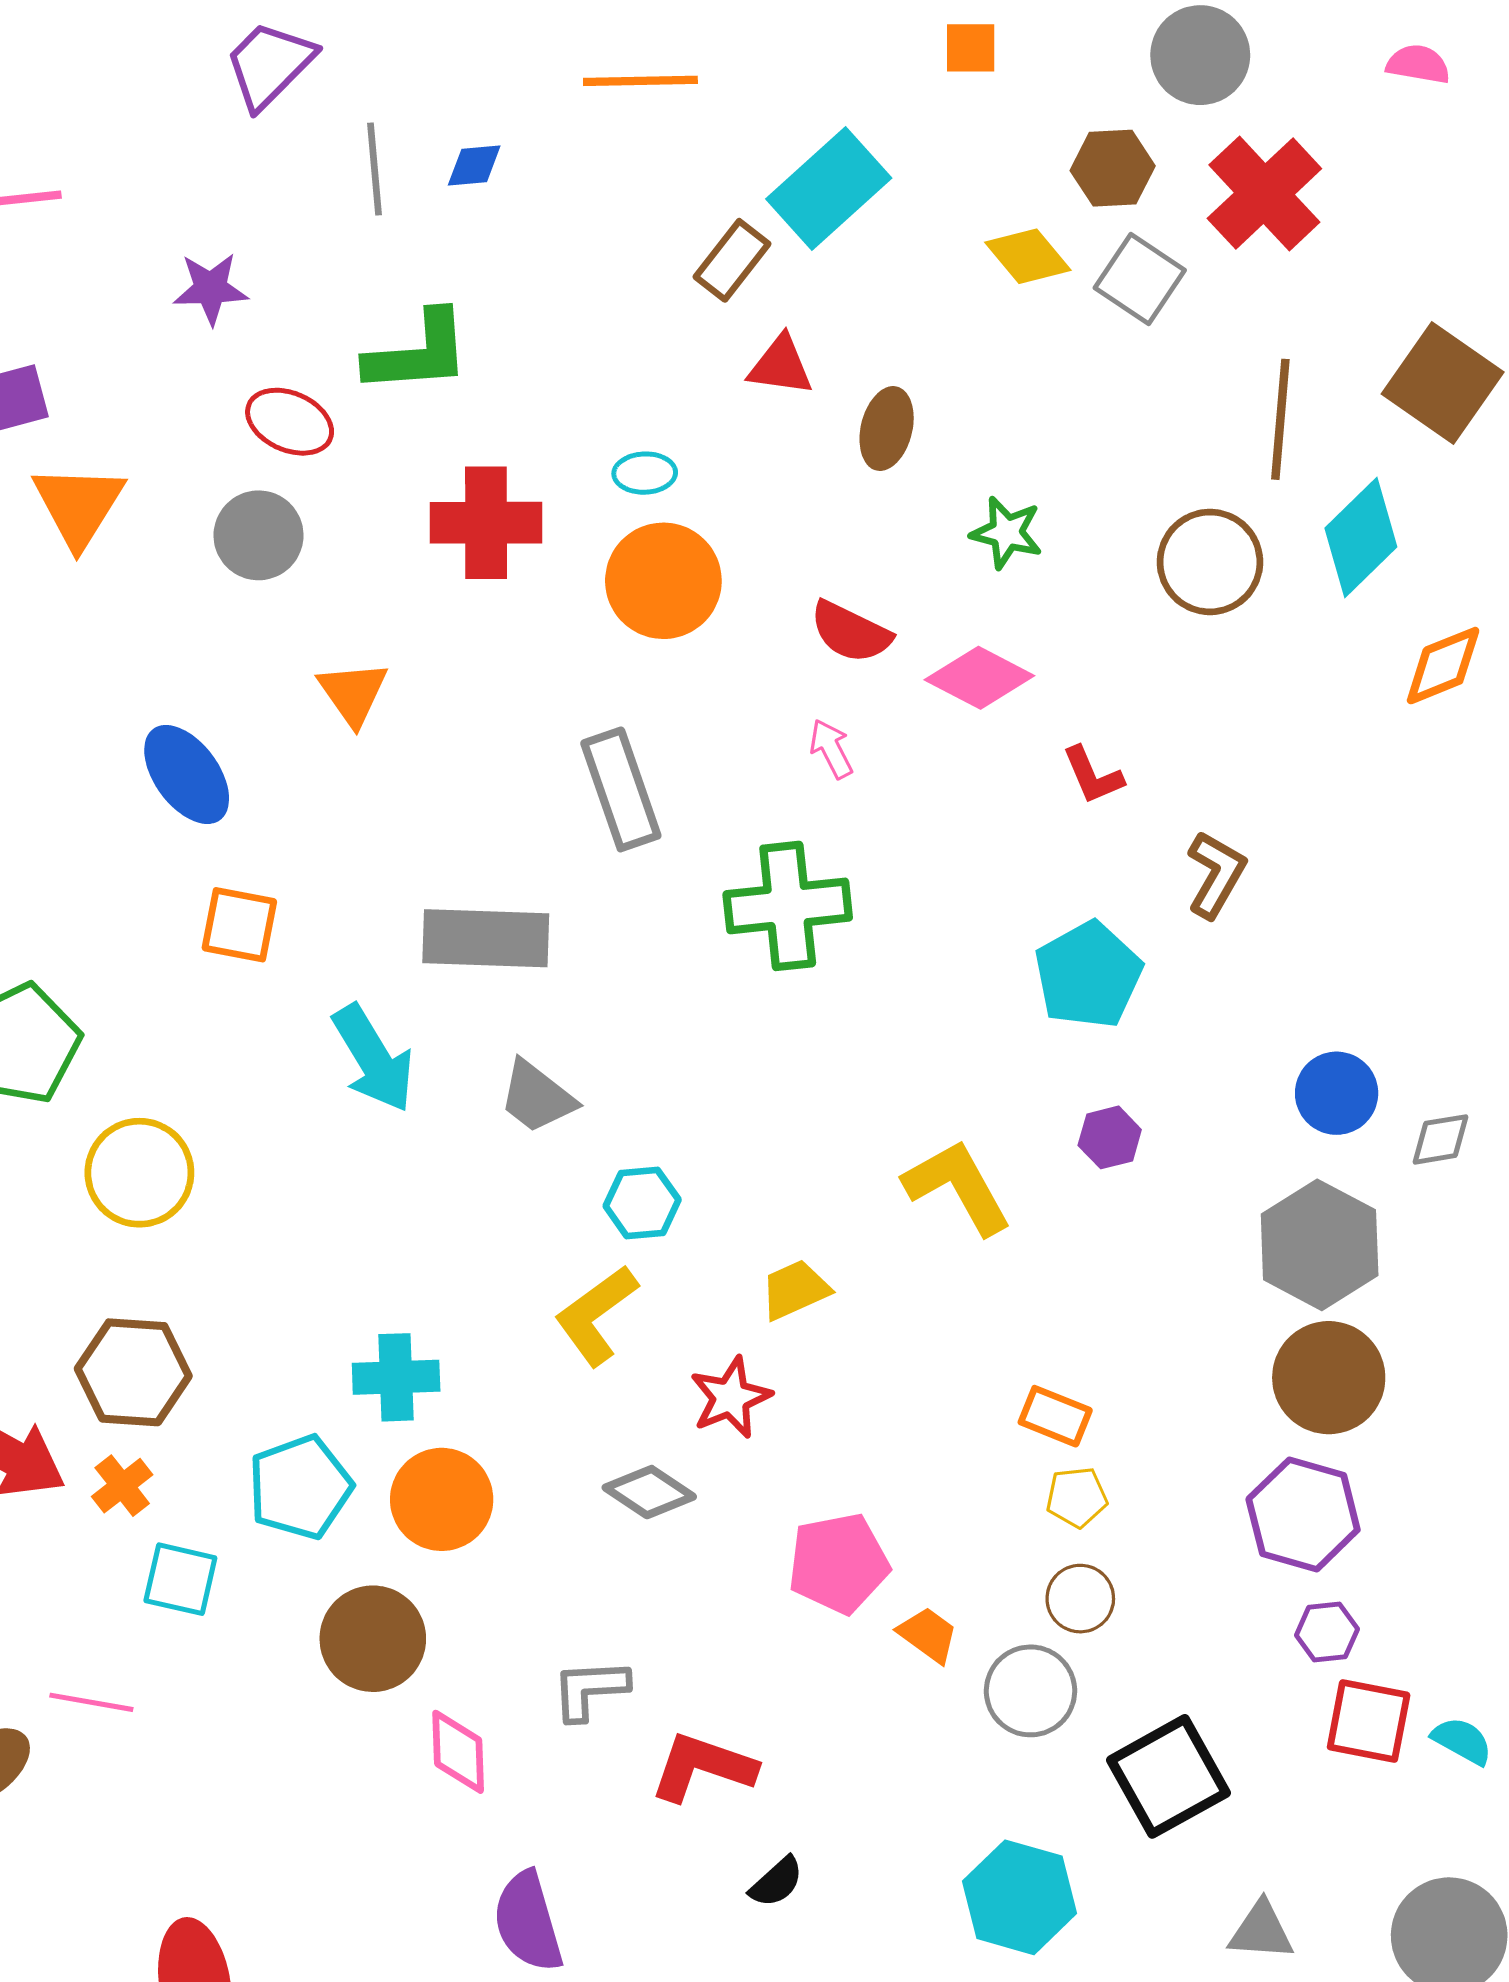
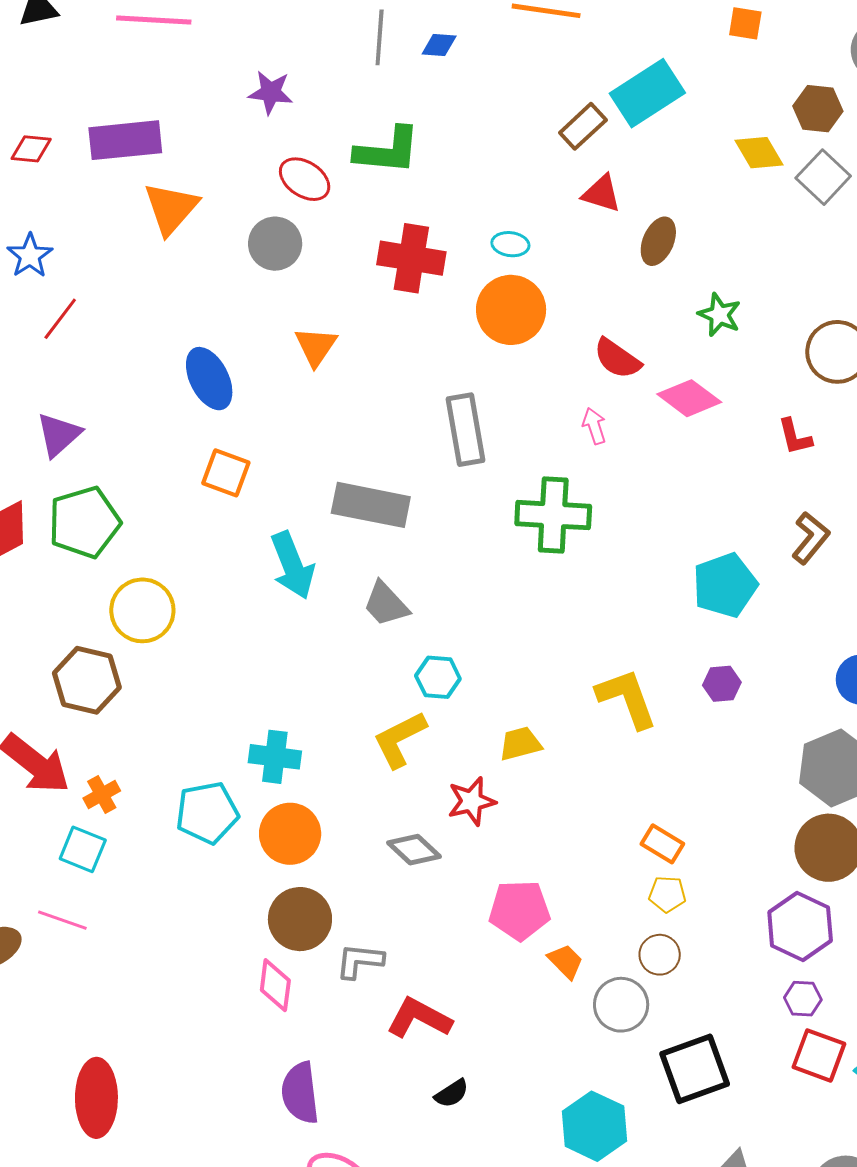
red L-shape: (1093, 775) -> (795, 437), moved
brown hexagon: (133, 1372) -> (87, 680), moved
cyan square: (180, 1579) -> (83, 849), moved
brown circle: (373, 1639) -> (300, 919), moved

